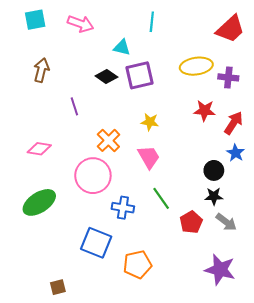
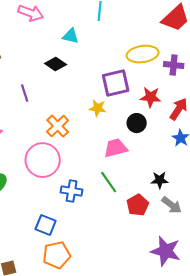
purple square: (139, 75) -> (116, 83), moved
pink trapezoid: (149, 157) -> (116, 148), moved, turned -75
black circle: (214, 170) -> (137, 123), moved
blue square: (96, 243) -> (46, 225), size x0.7
orange pentagon: (137, 264) -> (57, 255), moved

